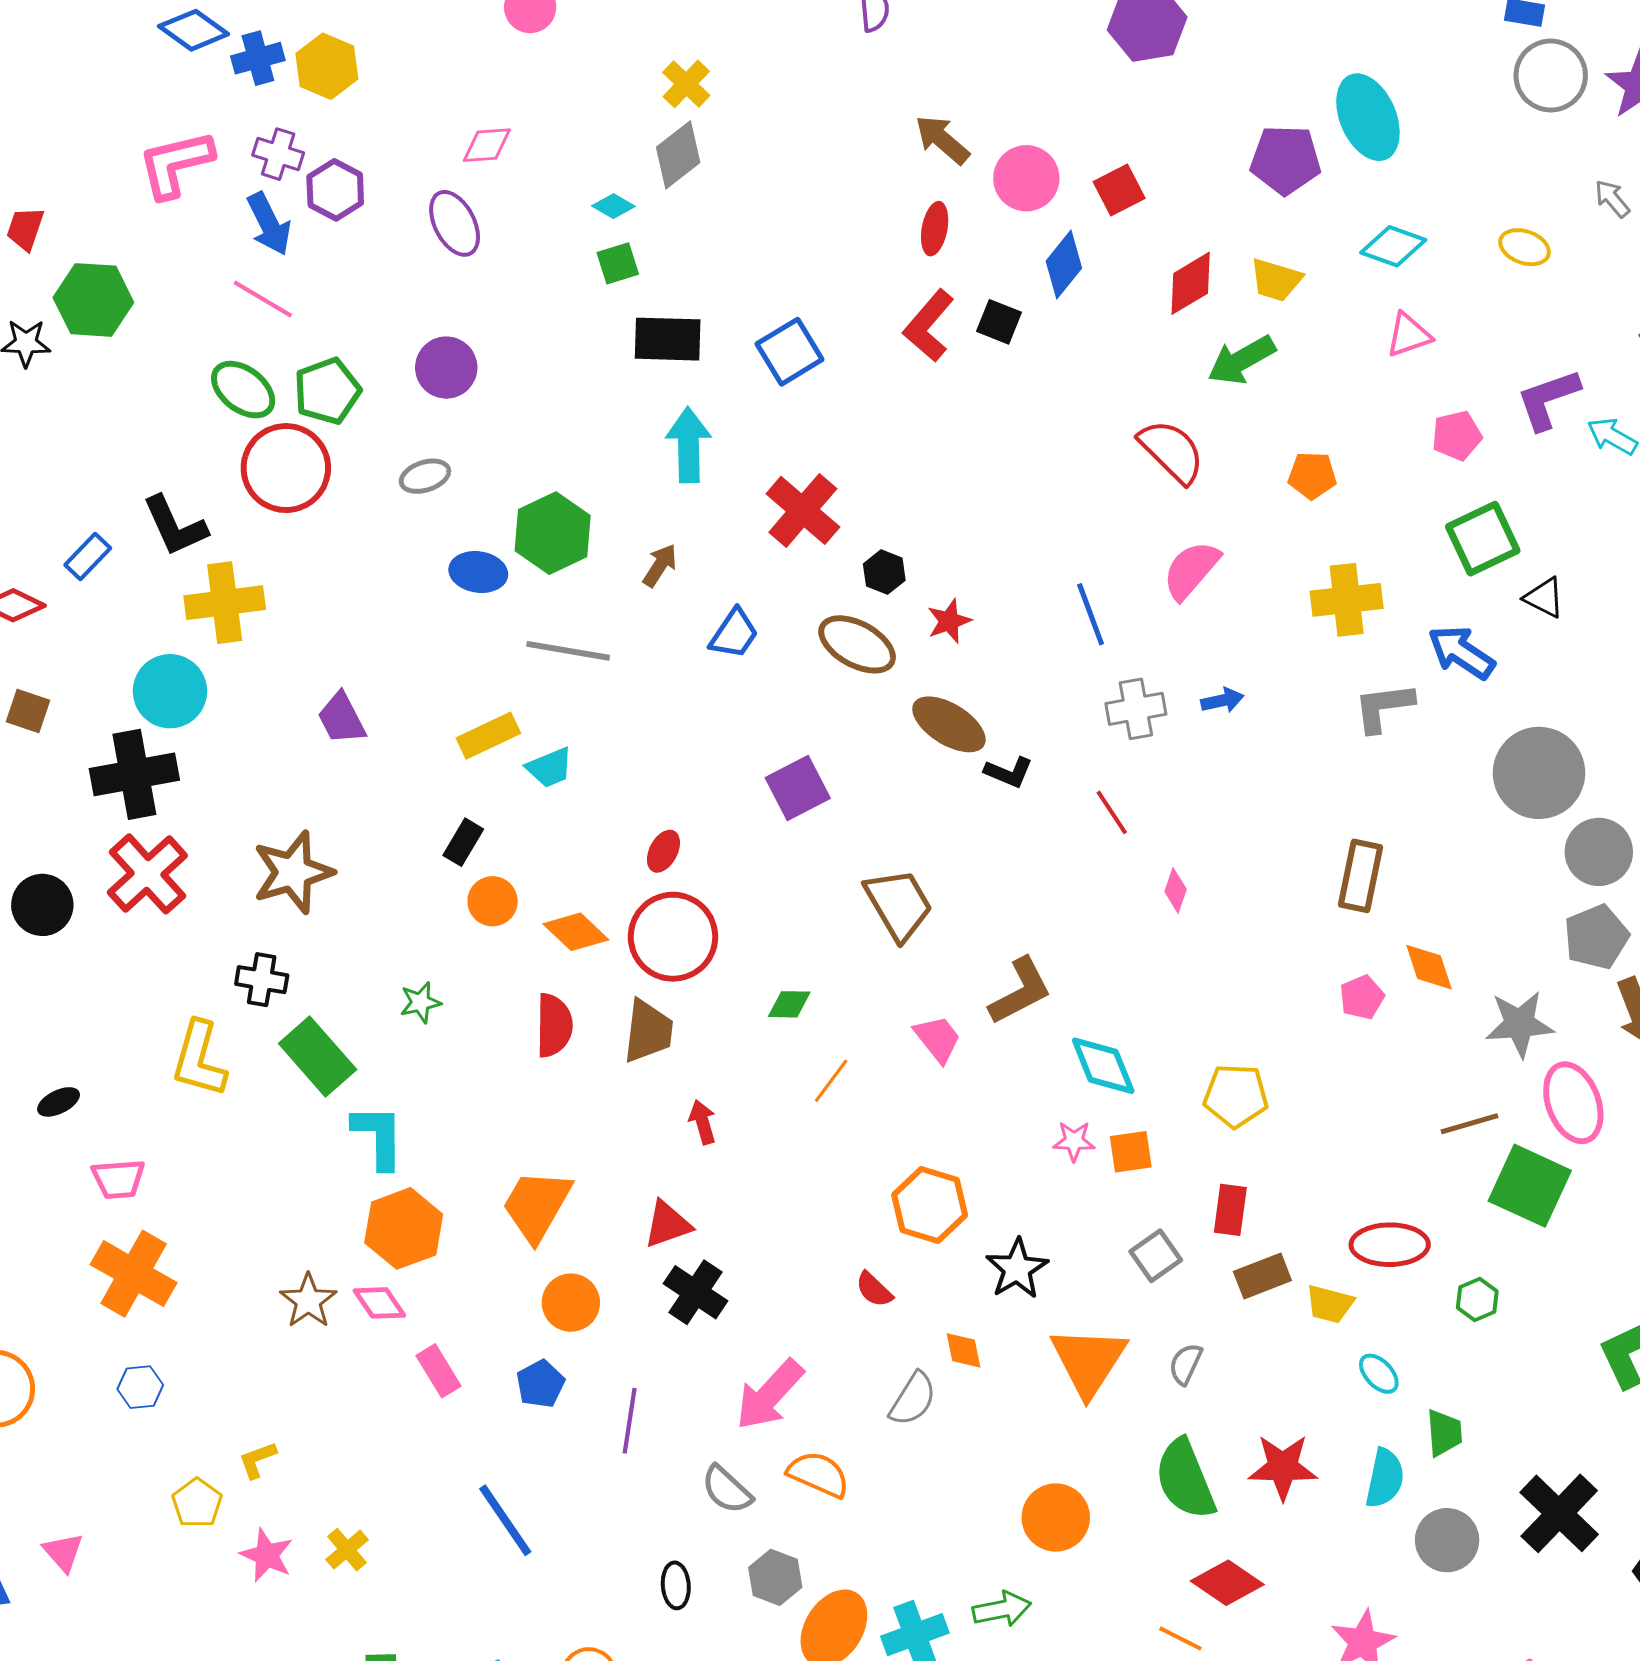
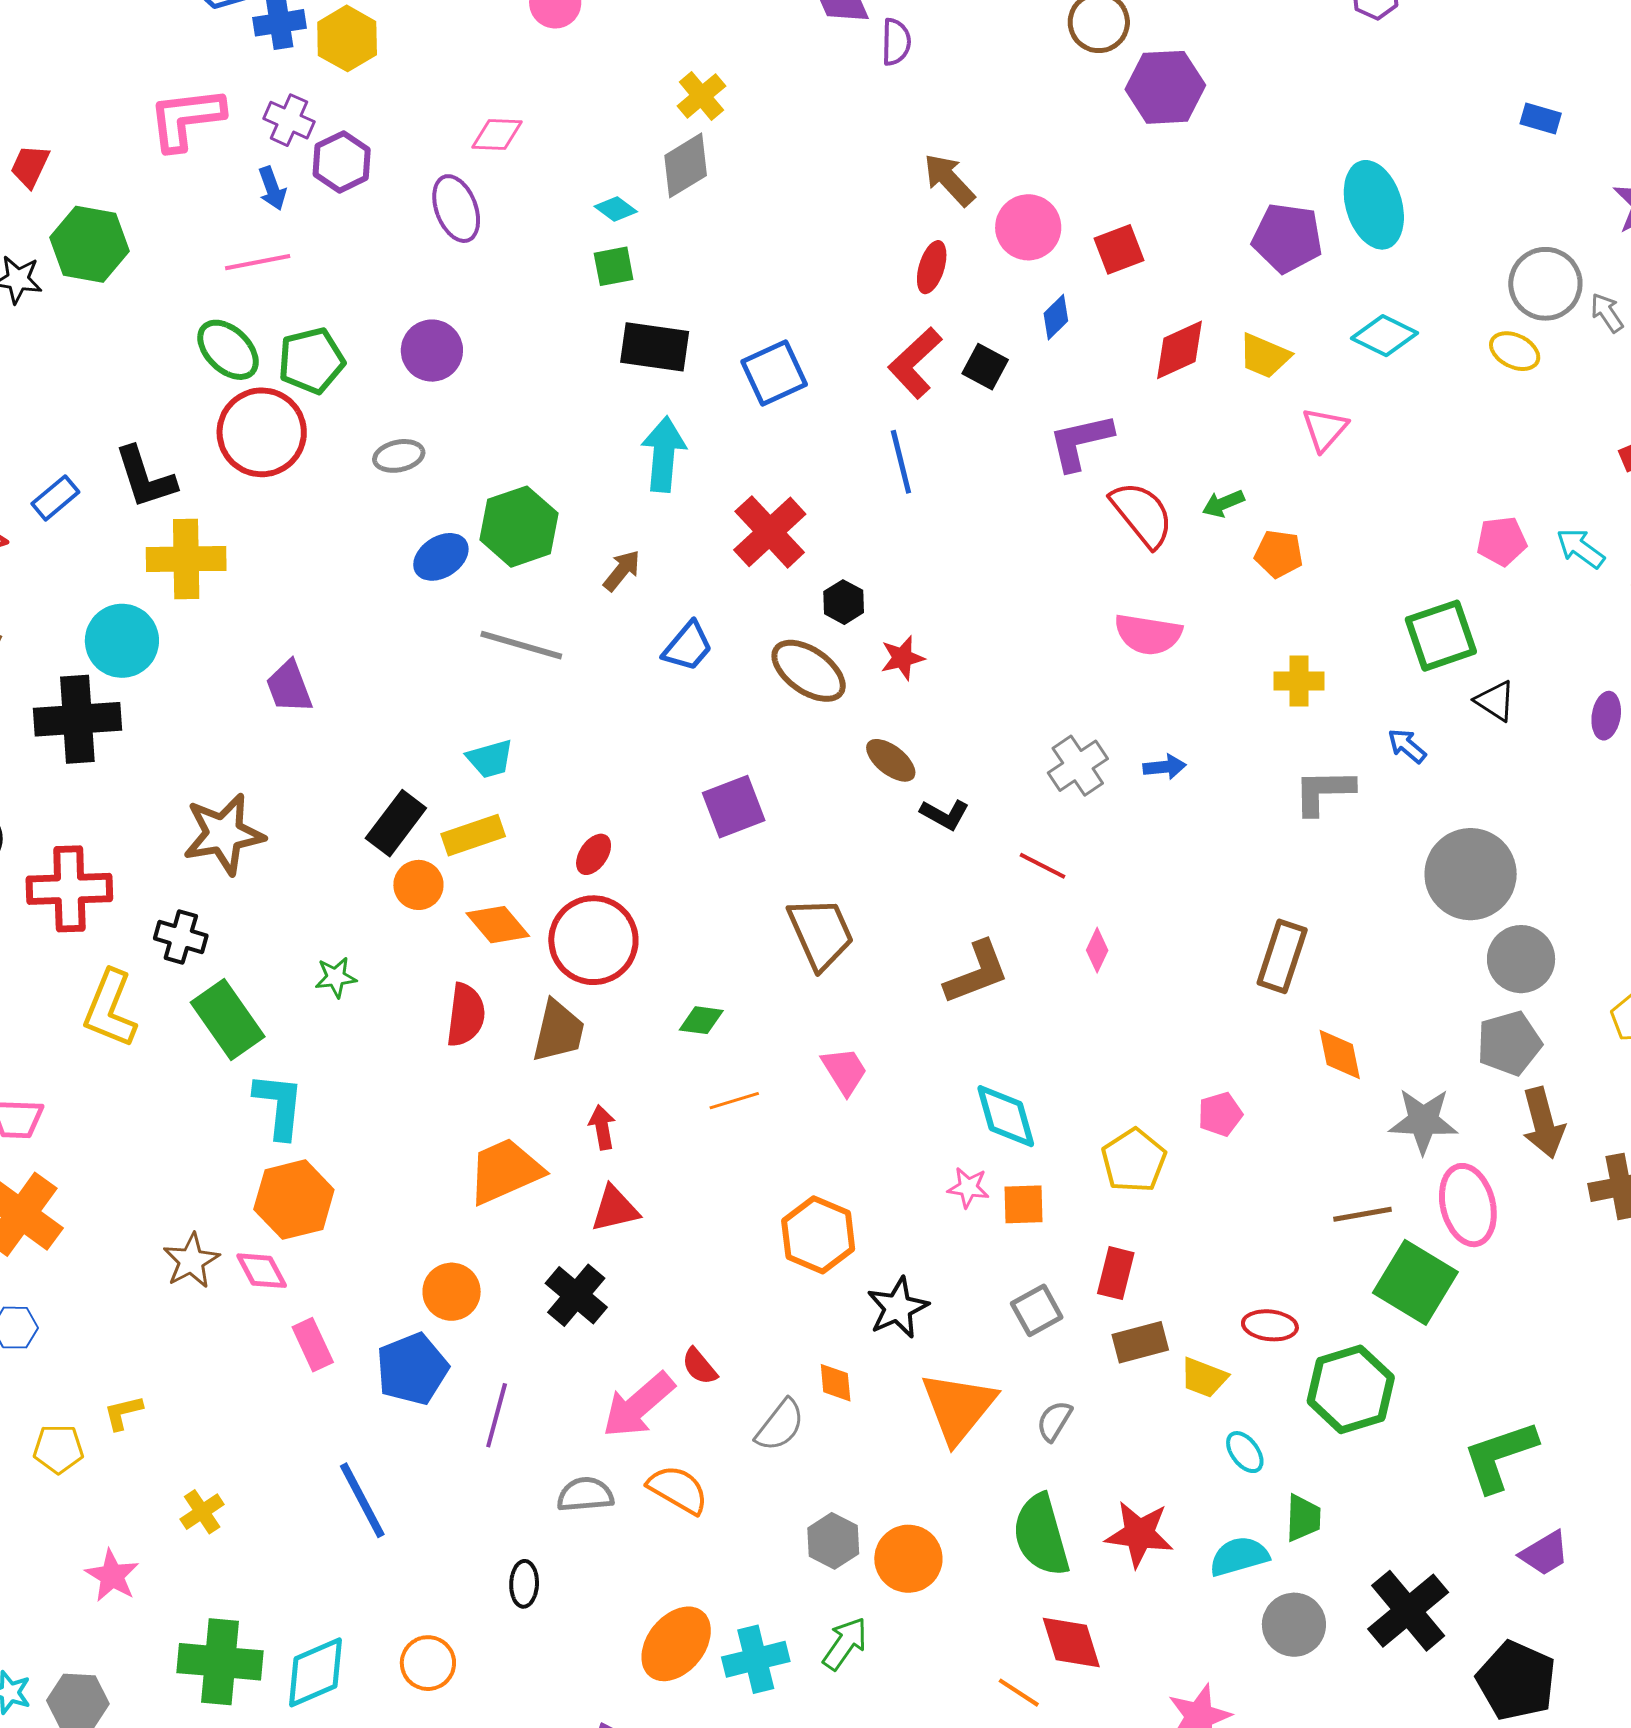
gray circle: (1551, 75) -> (1545, 284), moved
blue arrow: (269, 224) -> (272, 188), size x0.7
blue diamond: (1064, 265) -> (1056, 317), size x0.7
pink line: (263, 299) -> (258, 262), turned -48
pink triangle: (1409, 335) -> (1325, 429), moved, turned -36
green arrow: (1241, 360) -> (1223, 504), moved, size x0.6
purple L-shape: (1548, 399) -> (1081, 442), moved
pink pentagon: (1457, 436) -> (1502, 541), moved
pink semicircle: (1191, 570) -> (1148, 634), turned -128
blue ellipse: (478, 572) -> (441, 557), turned -48
yellow cross: (1347, 600) -> (1299, 681), size x0.7
blue line: (1091, 614) -> (901, 462), moved
blue arrow: (1461, 652) -> (1407, 746), size x0.6
gray cross: (1136, 709) -> (1078, 766), turned -30
brown ellipse: (949, 724) -> (891, 760), size x0.7
yellow rectangle: (488, 736) -> (473, 835), moved
red line: (1112, 812) -> (1042, 866), turned -36
black rectangle: (463, 842) -> (396, 823), size x1.4
red cross: (147, 874) -> (69, 889), moved, turned 34
brown L-shape: (1020, 991) -> (977, 973), moved
pink pentagon: (1362, 997) -> (1220, 1114), moved
orange line: (831, 1081) -> (734, 1101), turned 30
yellow pentagon: (1236, 1096) -> (1134, 1161), turned 30
orange trapezoid: (537, 1205) -> (505, 1171), moved, turned 30
red triangle: (667, 1224) -> (615, 1209), moved
red ellipse: (1390, 1245) -> (1270, 1325), size x0.7
red semicircle: (874, 1290) -> (699, 1366), moved
green hexagon: (1477, 1299) -> (1351, 1389), size x2.0
blue pentagon: (540, 1384) -> (412, 1369), size x1.5
cyan semicircle: (1385, 1478) -> (1239, 1556), turned -124
gray semicircle: (727, 1490) -> (585, 1495), turned 126
yellow pentagon: (197, 1503) -> (58, 1449), turned 30
pink star: (267, 1555) -> (112, 1576), moved
gray hexagon: (775, 1577) -> (833, 1541), moved
red diamond: (1227, 1583) -> (1071, 1643), turned 32
green arrow: (1002, 1609) -> (845, 1644), turned -50

